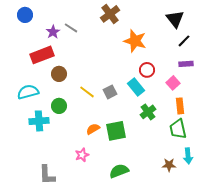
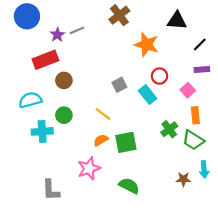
blue circle: (25, 15) -> (27, 16), size x1.5
black triangle: (175, 19) -> (177, 21), moved, turned -48
gray line: (71, 28) -> (77, 30), turned -56
yellow line: (87, 92) -> (103, 114), moved
gray square: (110, 92) -> (119, 85), moved
green cross: (148, 112) -> (169, 129), moved
green trapezoid: (178, 129) -> (193, 140), turned -45
pink star: (82, 155) -> (89, 168), size x1.5
green semicircle: (119, 171) -> (129, 186), turned 48

